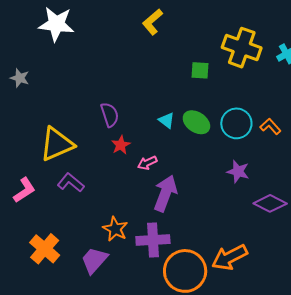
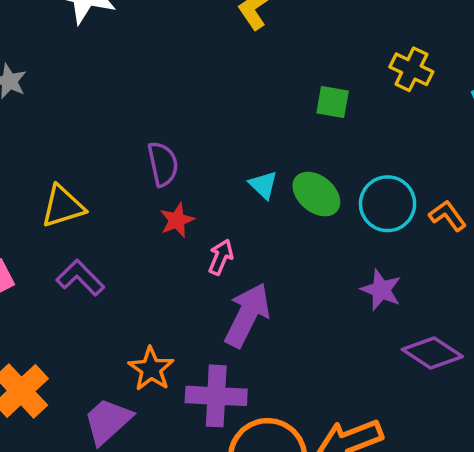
yellow cross: (242, 48) -> (411, 69), size x0.6
yellow triangle: (57, 144) -> (63, 206), size x0.7
pink arrow: (147, 163) -> (221, 257), turned 132

